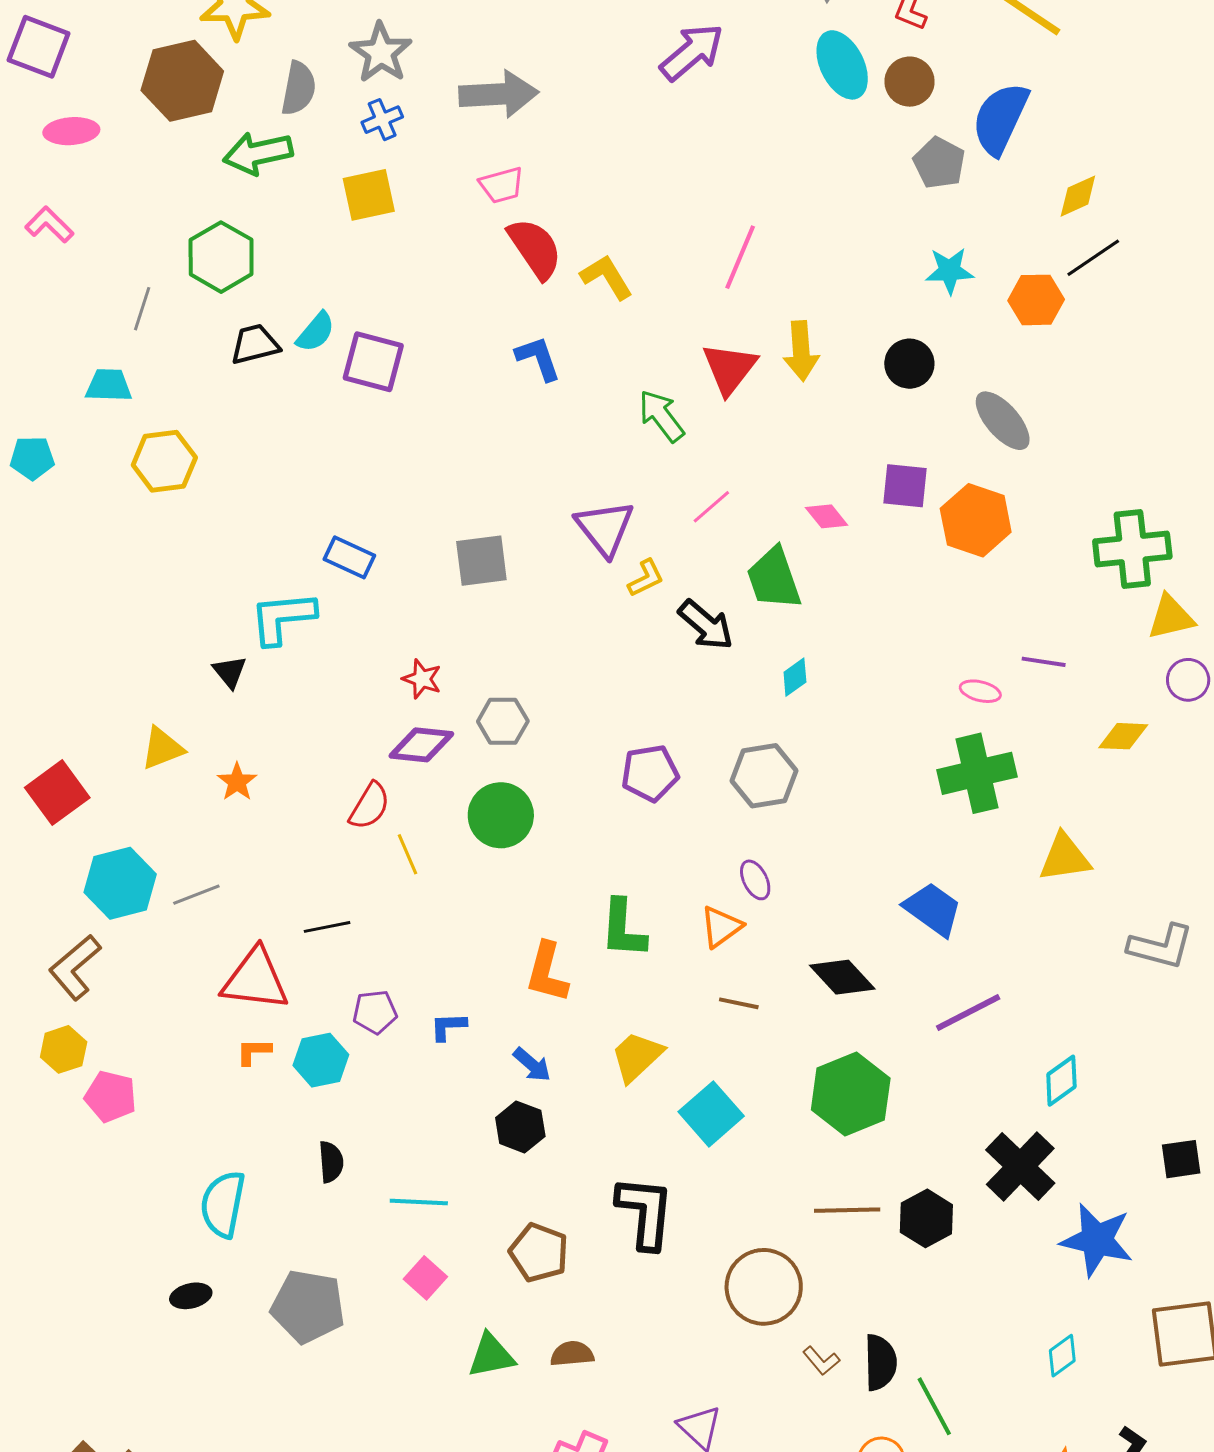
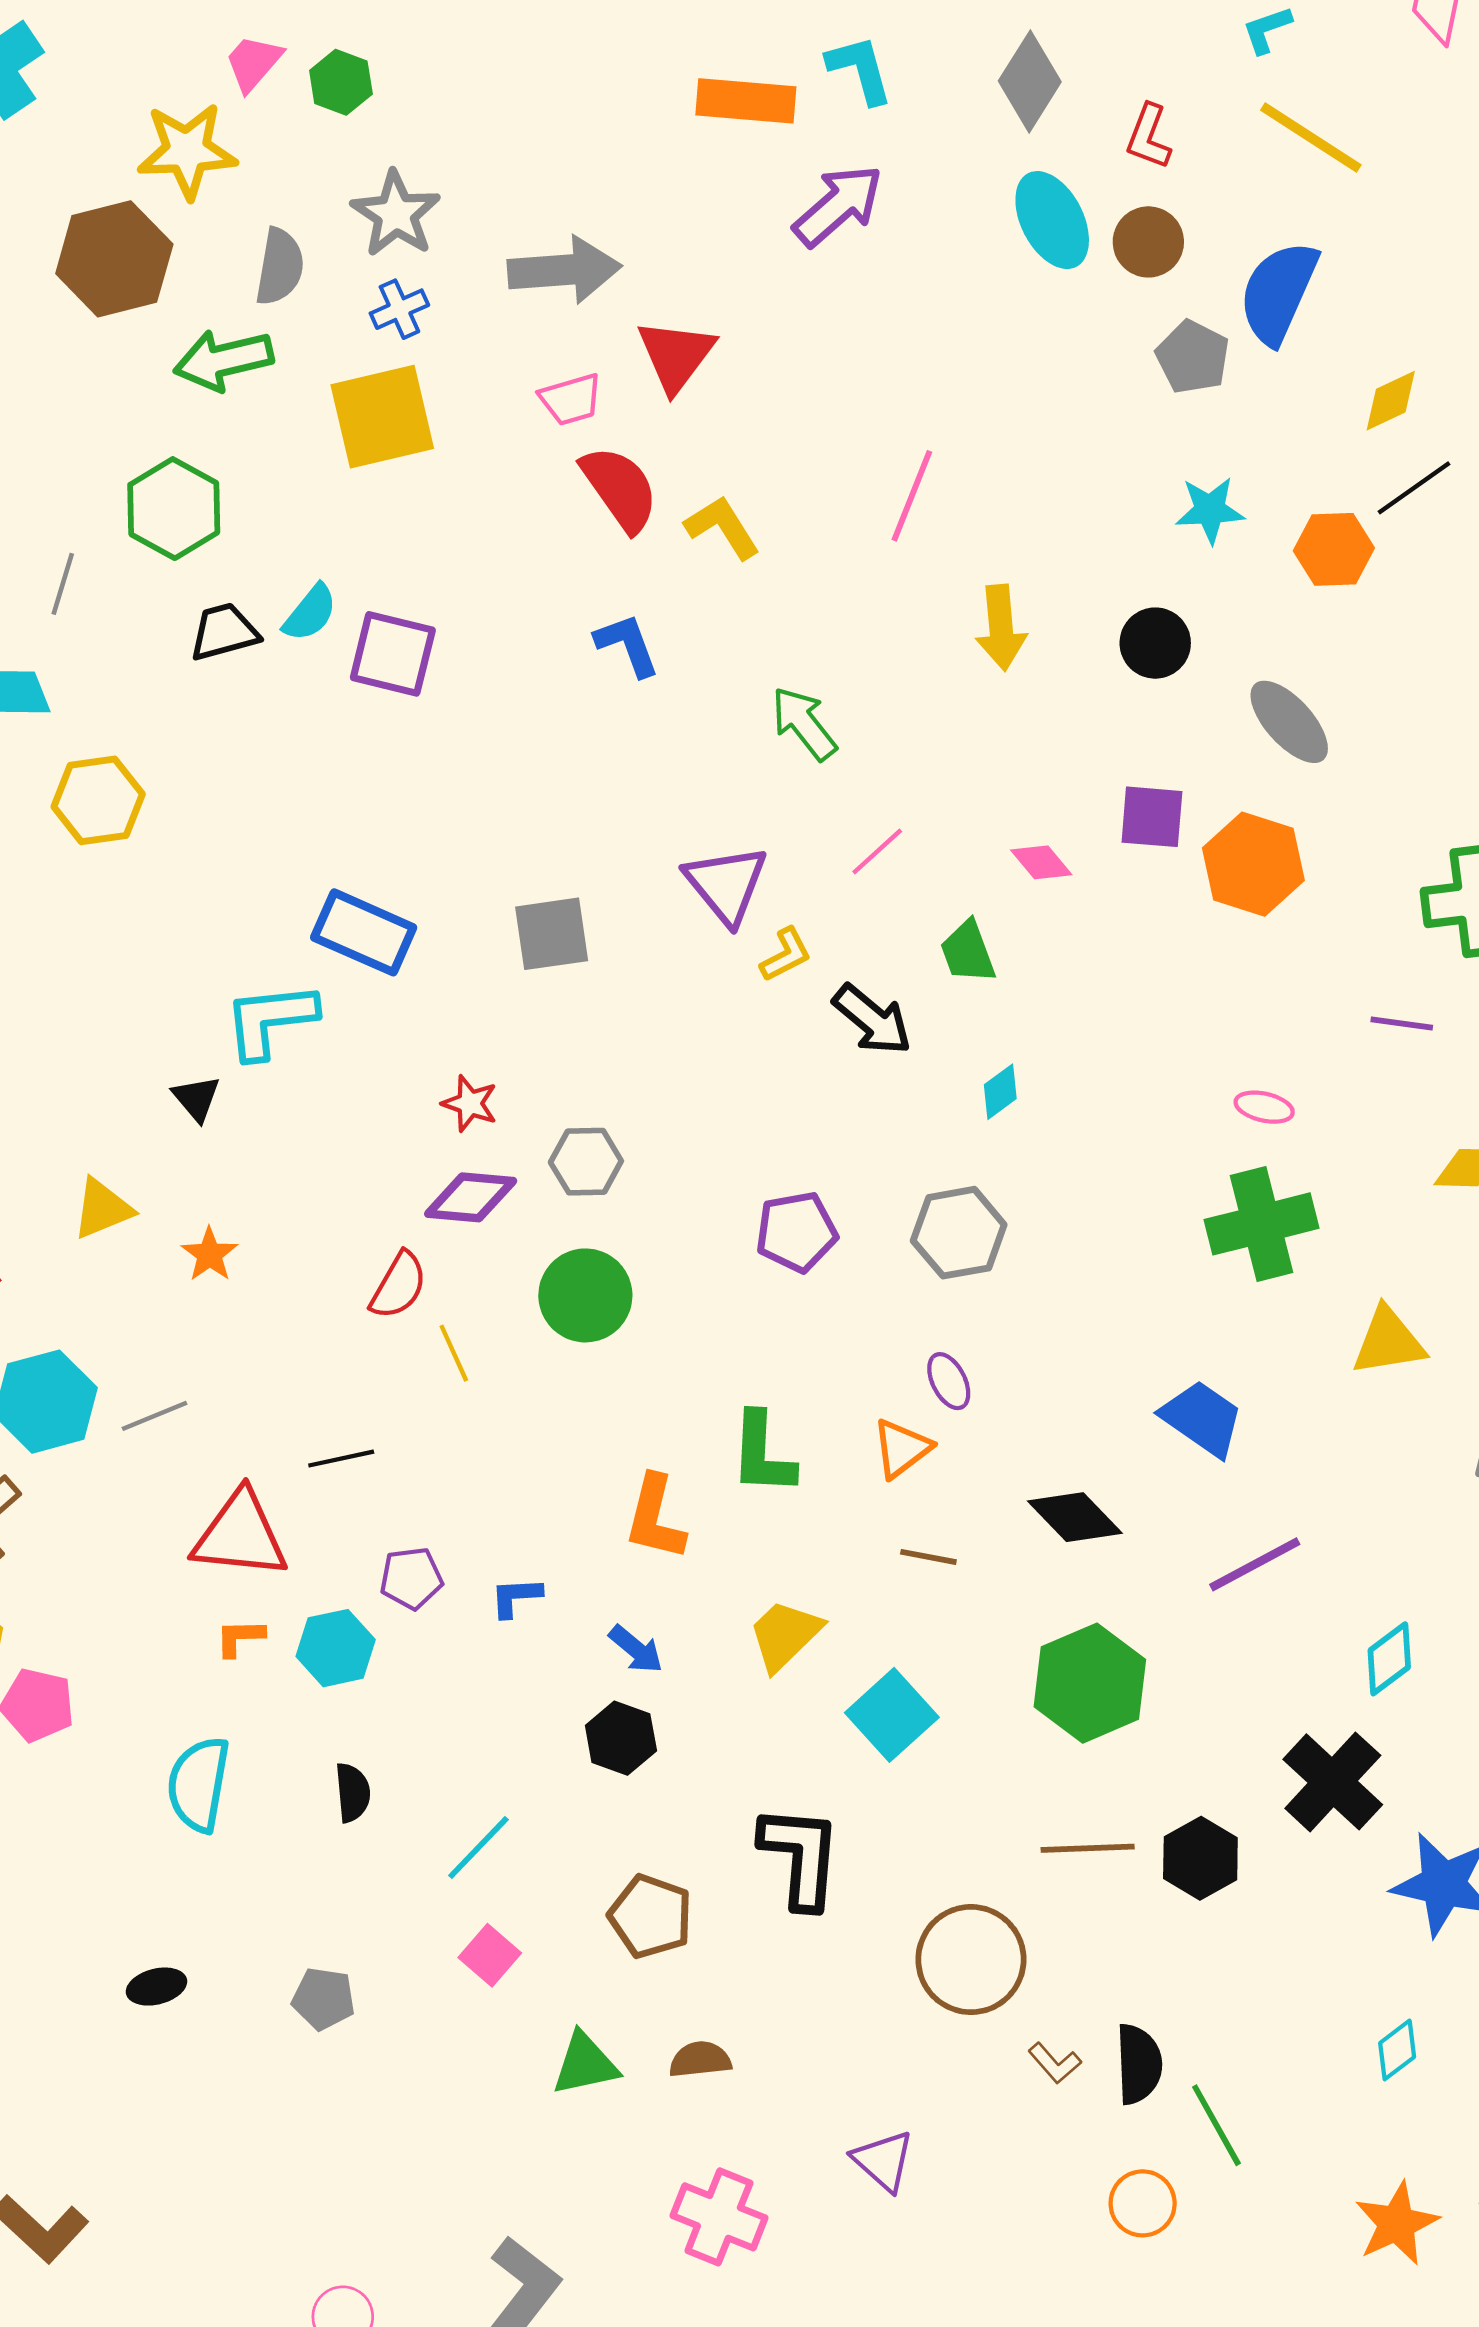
yellow square: (369, 195) -> (382, 417), size x1.4
red triangle: (729, 368) -> (676, 355), moved
blue rectangle: (349, 557) -> (364, 932), size x1.4
green trapezoid: (774, 578) -> (968, 952), size x0.7
purple line: (1044, 662) -> (1402, 1024), moved
cyan line: (419, 1202) -> (478, 1847), turned -48
cyan semicircle: (223, 1204) -> (199, 1784), moved
gray pentagon: (308, 1306) -> (323, 1999), size x0.6

